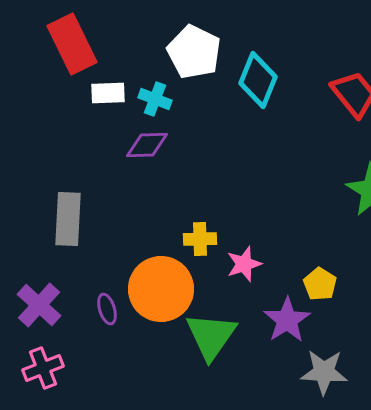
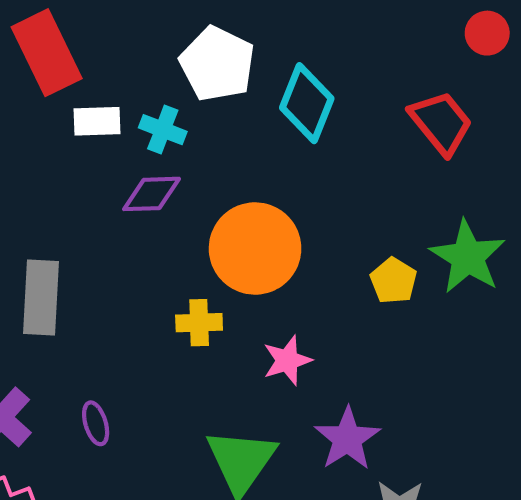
yellow cross: (200, 239) -> (199, 323), moved
yellow pentagon: (320, 284) -> (393, 281), moved
orange circle: (161, 289) -> (255, 248), moved

